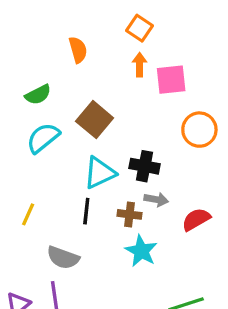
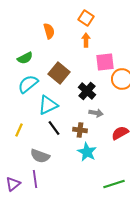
pink square: (171, 80) -> (105, 62), moved
black cross: (145, 166) -> (87, 91), moved, turned 30
cyan triangle: (100, 173) -> (48, 105), moved
gray arrow: (156, 199) -> (96, 113), moved
black line: (86, 211) -> (54, 128), turned -42

